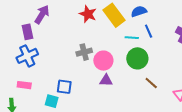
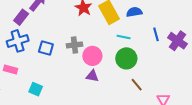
blue line: (149, 31) -> (156, 34), moved
purple rectangle: (28, 32) -> (21, 17), turned 42
blue square: (64, 87) -> (46, 48), moved

